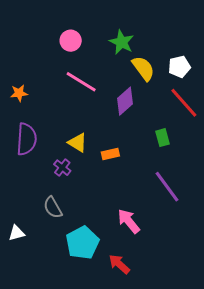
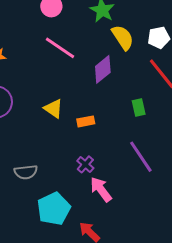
purple cross: (62, 168) -> (85, 164), moved
gray semicircle: (53, 207) -> (26, 172), turned -70

